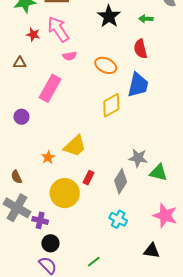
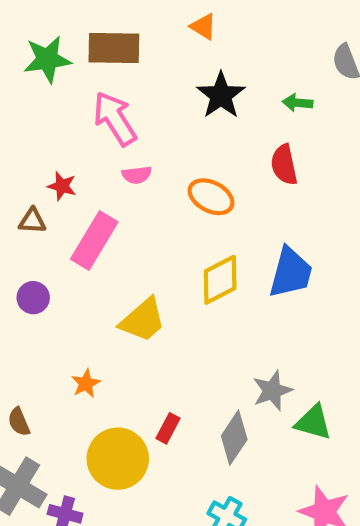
red star: (33, 35) -> (62, 186), moved
brown triangle: (20, 63) -> (32, 221), moved
blue trapezoid: (138, 85) -> (291, 273), moved
yellow trapezoid: (75, 146) -> (143, 320), moved
gray star: (138, 158) -> (272, 391), turned -30

